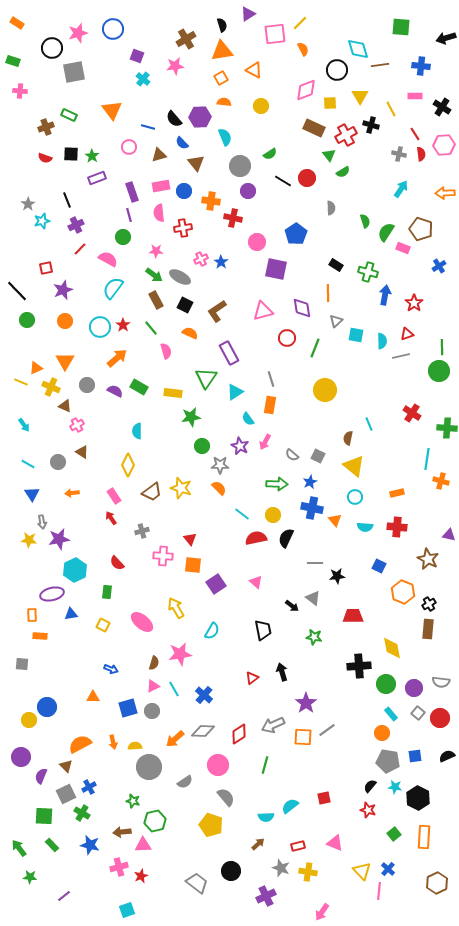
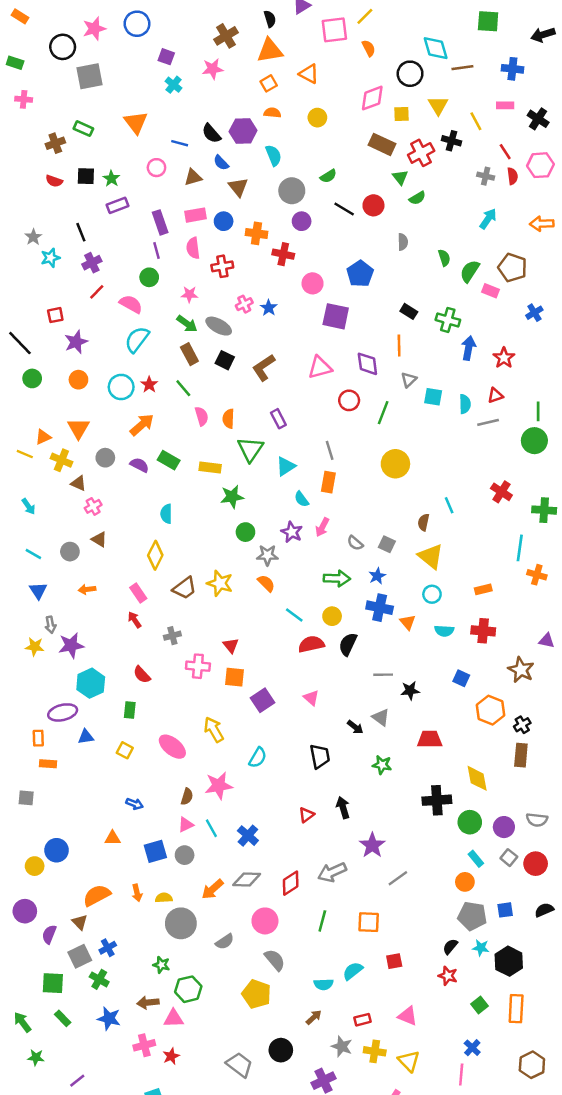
orange semicircle: (190, 333) -> (228, 419), moved, turned -112
purple rectangle: (229, 353) -> (278, 419), size x0.7
orange square: (303, 737) -> (369, 922), moved
yellow triangle: (362, 871) -> (409, 1061), moved

